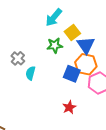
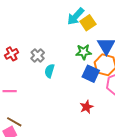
yellow square: (72, 32) -> (88, 23), moved
green star: (55, 45) -> (84, 52), moved

